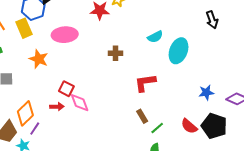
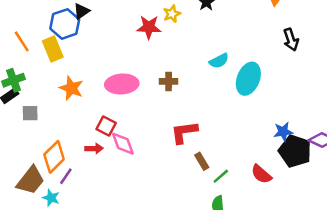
pink ellipse: (65, 35) -> (122, 84), moved
red L-shape: (145, 83) -> (184, 132), moved
black pentagon: (214, 126) -> (295, 151), moved

